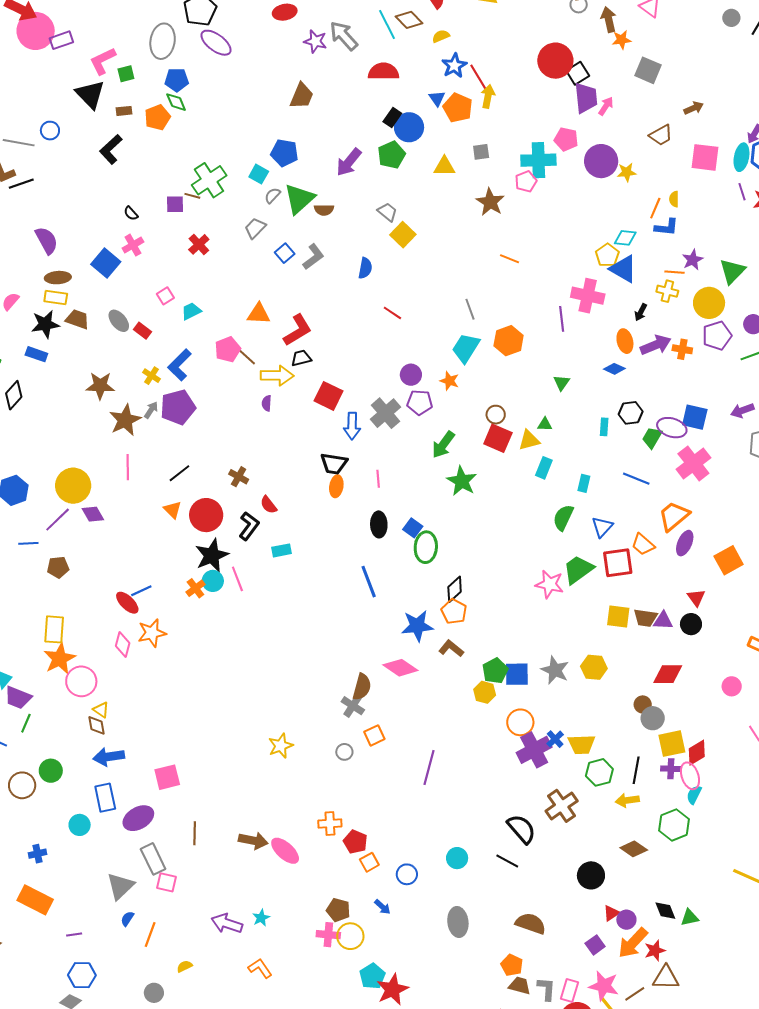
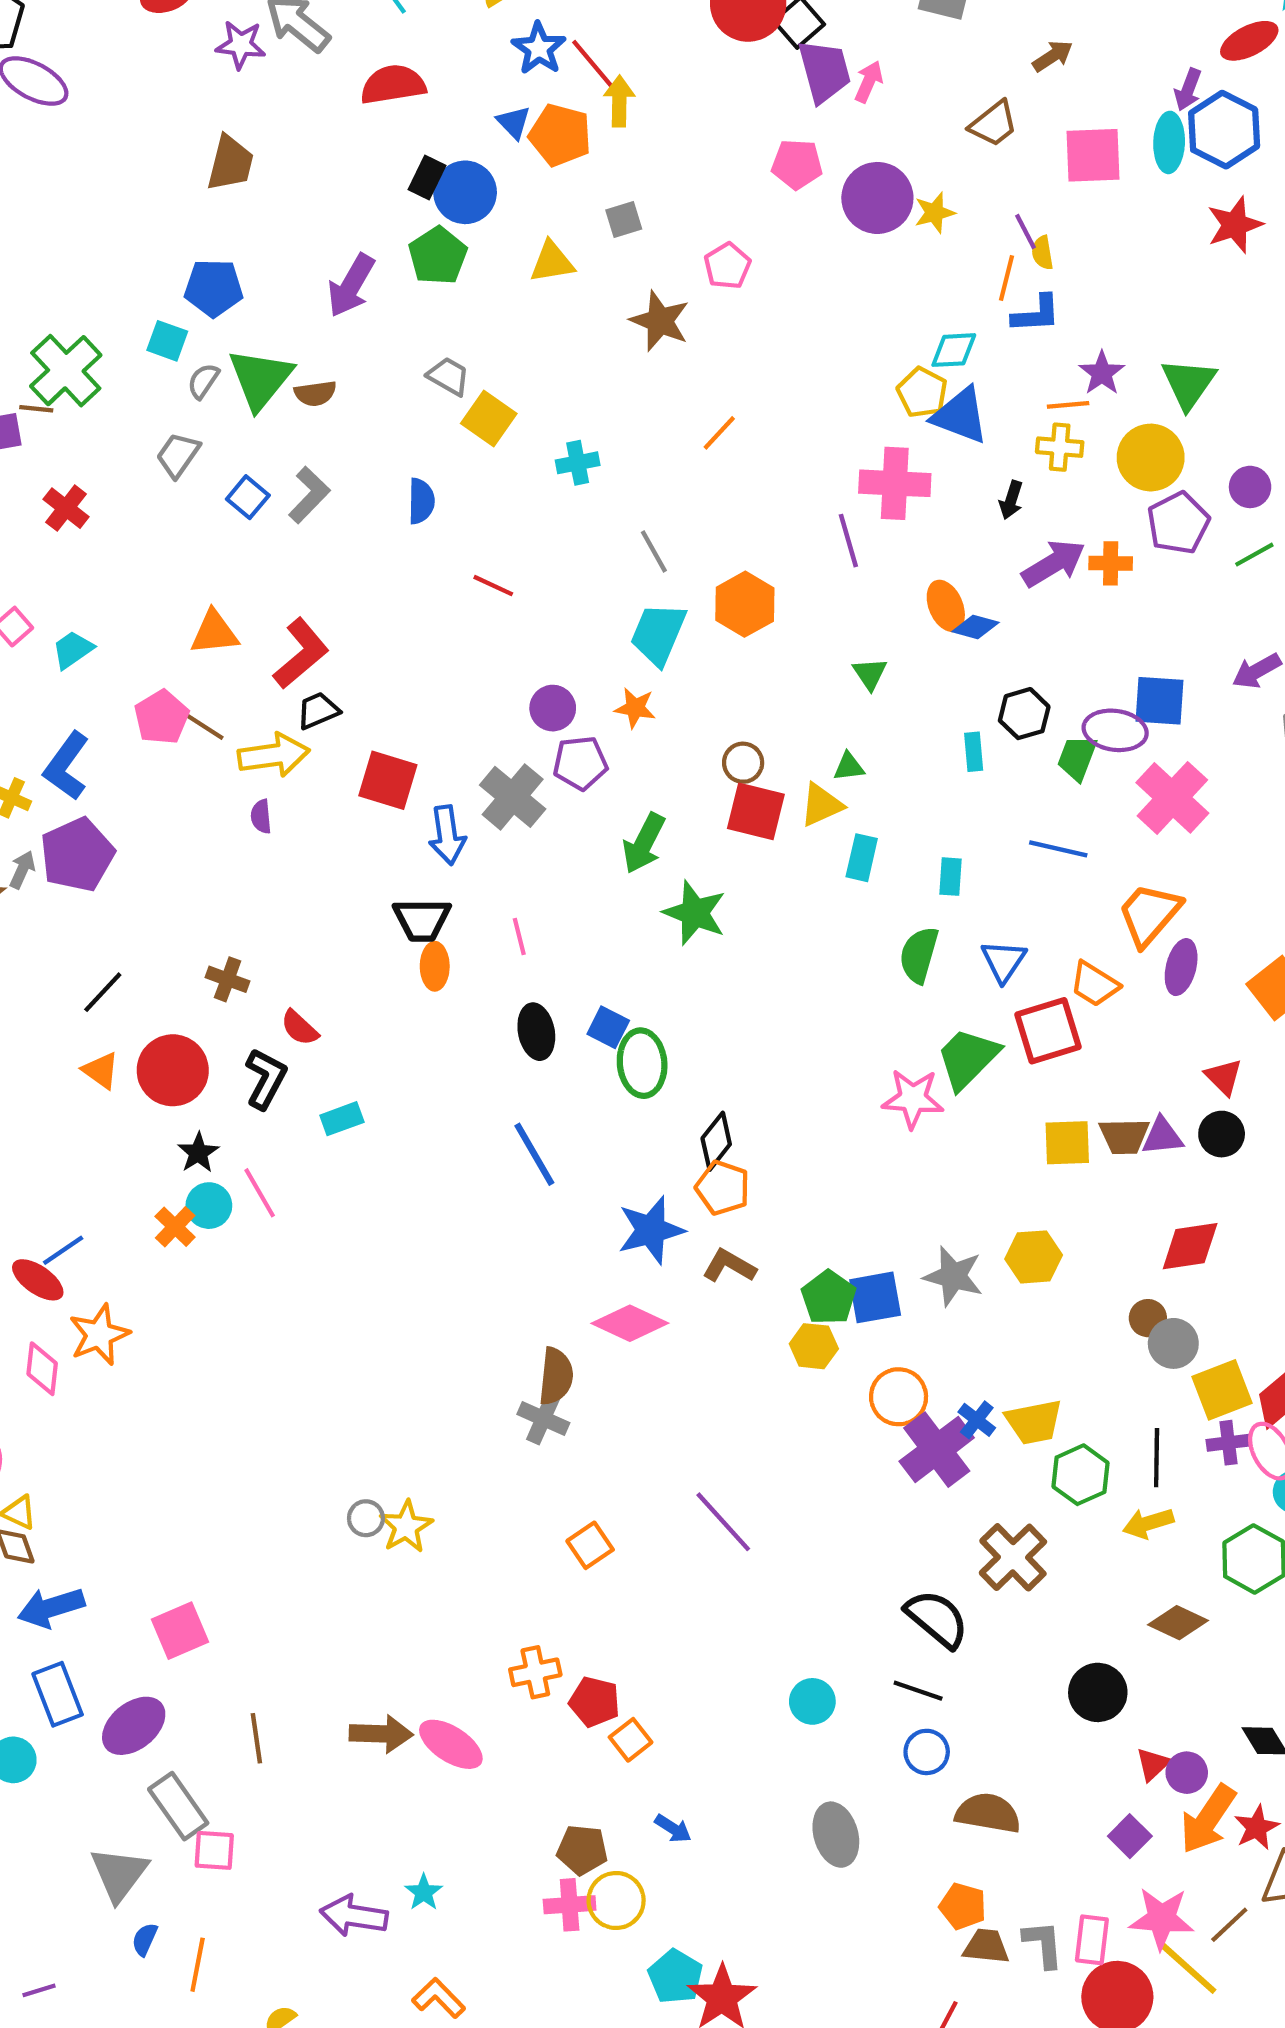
cyan cross: (538, 160) -> (578, 463), moved, size x0.6
purple line: (742, 192) -> (1025, 232), moved
orange line: (509, 259) -> (719, 433), turned -60
orange ellipse: (625, 341) -> (946, 606), moved
black star: (212, 555) -> (198, 1153), size x0.6
orange square: (374, 735) -> (590, 1545), moved
gray circle: (344, 752) -> (366, 1518), moved
purple line: (429, 767) -> (723, 1522), turned -48
blue circle: (407, 874) -> (927, 1752), moved

